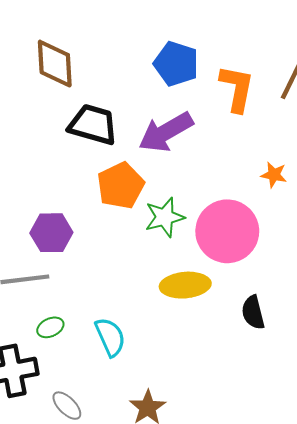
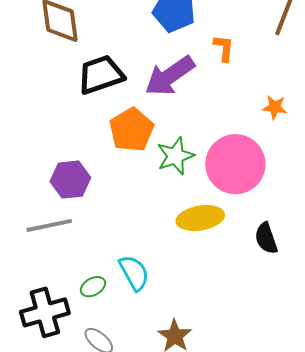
orange L-shape: (237, 88) -> (224, 48), moved, size x0.6
black trapezoid: (93, 125) -> (101, 75), turned -30
green ellipse: (50, 327) -> (93, 287), moved

